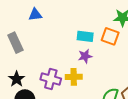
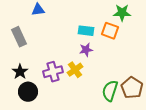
yellow cross: (74, 77) -> (75, 70), turned -35
purple cross: (51, 79) -> (53, 72), turned -30

